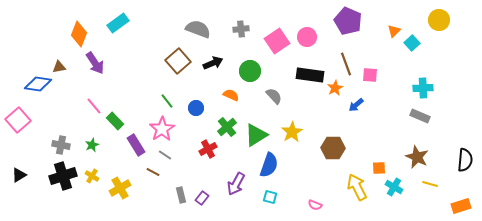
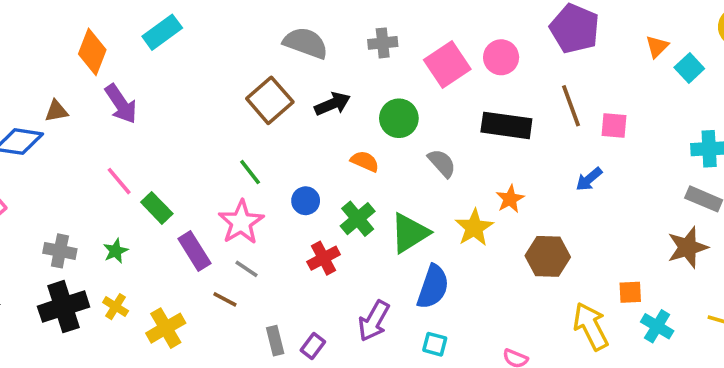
orange star: (335, 88) -> (510, 199), moved
blue circle: (196, 108) -> (306, 201), moved
brown star: (417, 157) -> (688, 247), moved, turned 30

